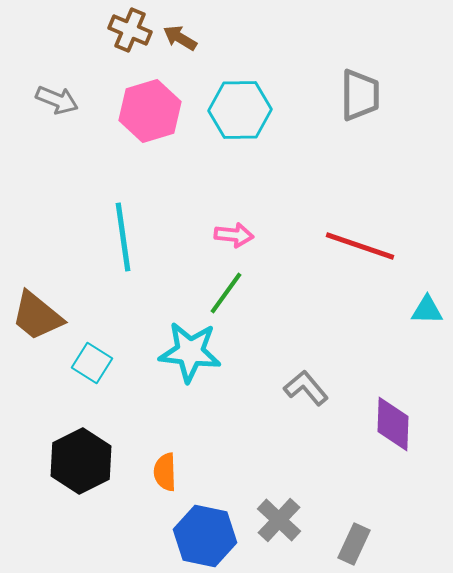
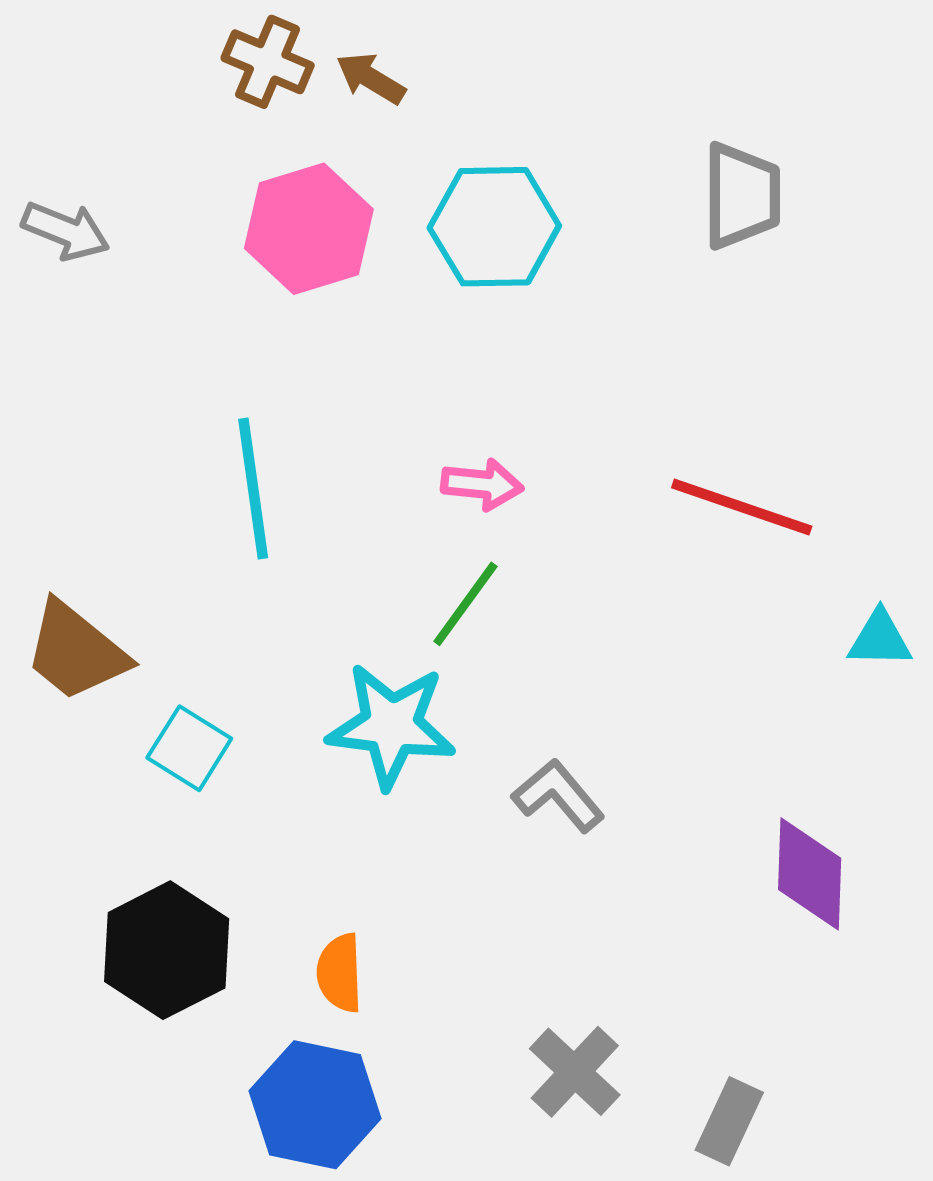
gray arrow: (57, 100) -> (66, 231), moved
gray L-shape: (306, 388) -> (558, 796), moved
blue hexagon: (205, 536) -> (315, 1105), moved

